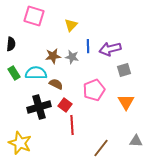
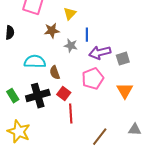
purple arrow: (110, 49) -> (100, 53), moved
brown star: (53, 56) -> (52, 31), moved
green rectangle: (14, 73) -> (13, 96), moved
brown semicircle: (56, 84) -> (55, 73), turned -136

